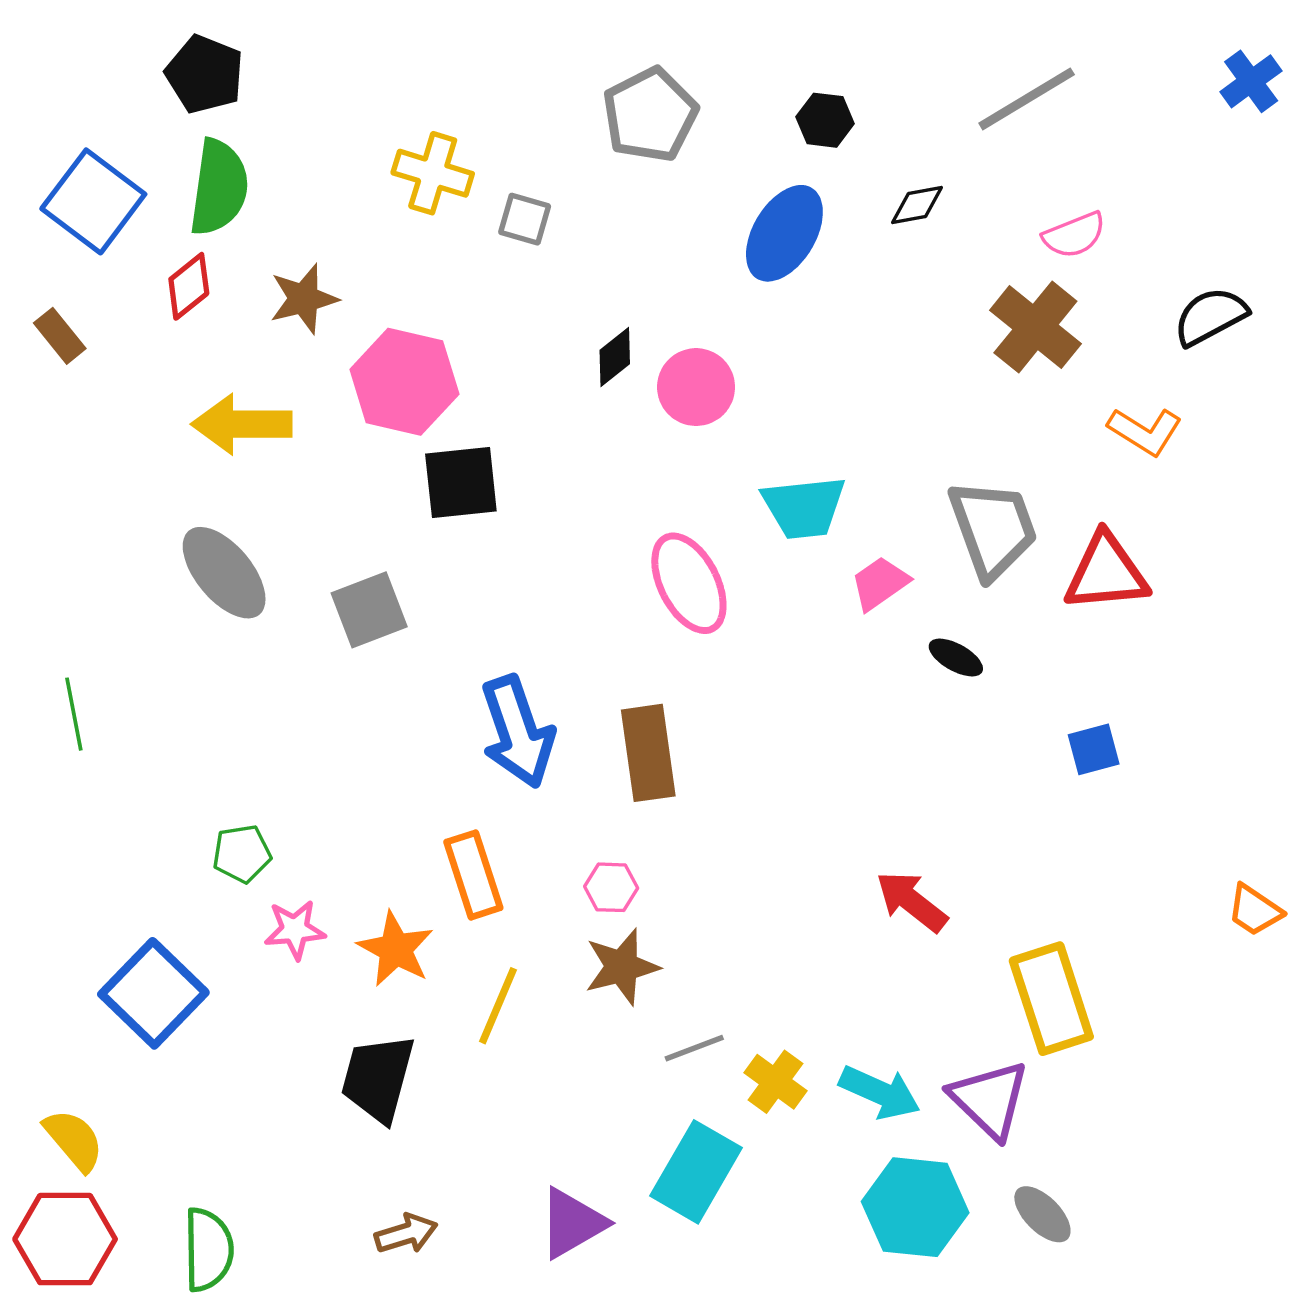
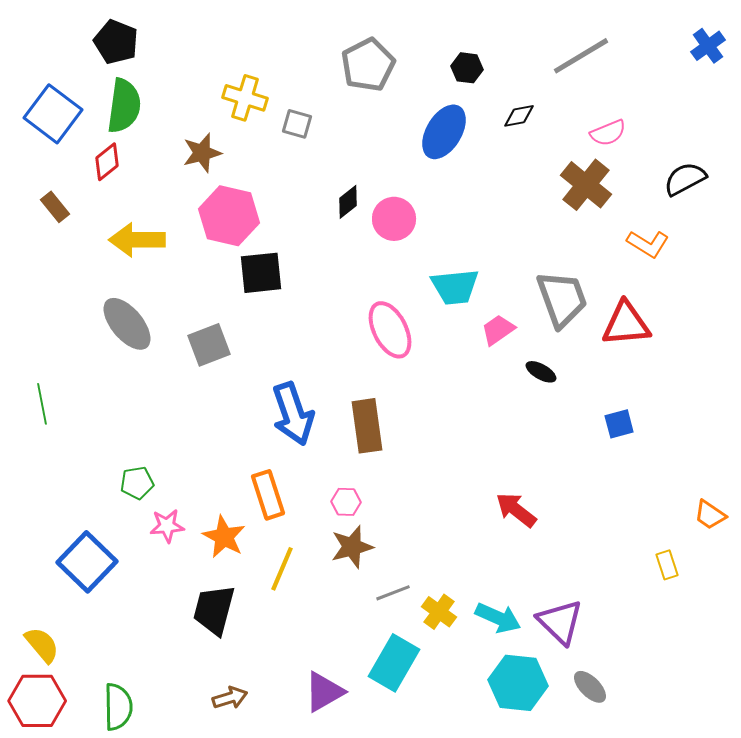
brown star: (304, 299) -> (202, 153), moved
brown rectangle: (60, 336) -> (55, 207), moved
yellow rectangle: (1051, 999) -> (667, 565), moved, size x0.5

